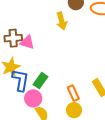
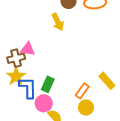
brown cross: (13, 38) -> (16, 58), moved
orange rectangle: (73, 93) -> (82, 91), turned 70

